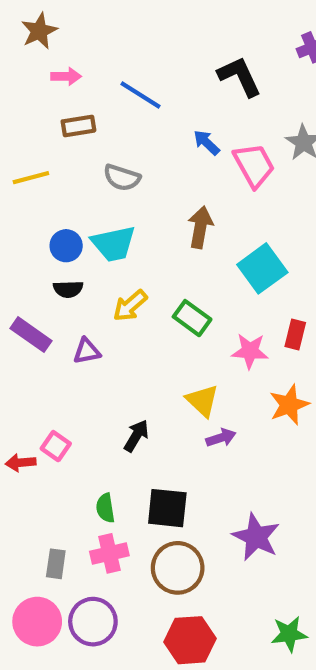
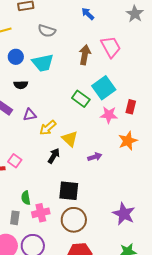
pink trapezoid: (254, 165) -> (111, 47), moved
blue circle: (66, 246) -> (16, 57), moved
cyan square: (262, 268) -> (104, 88), moved
yellow arrow: (130, 306) -> (48, 128), moved
yellow triangle: (202, 401) -> (70, 139), moved
green semicircle: (105, 508) -> (26, 198), moved
purple star: (256, 537) -> (124, 214), moved

